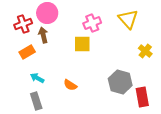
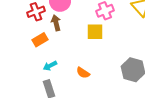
cyan arrow: (37, 78) -> (50, 66), turned -56

